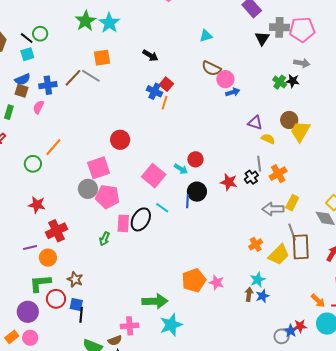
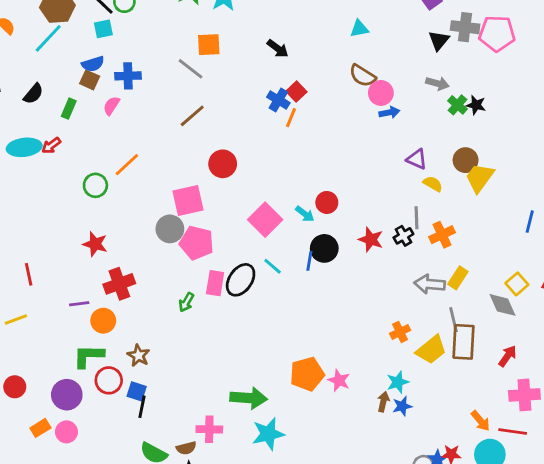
gray arrow: (302, 63) -> (437, 83), moved
brown line: (73, 78) -> (192, 116), moved

